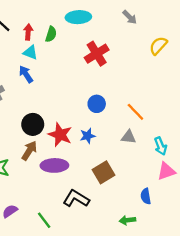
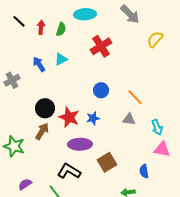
gray arrow: (130, 17) -> (130, 14), size x1.5
cyan triangle: (30, 52) -> (61, 59), moved, turned -48
purple ellipse: (54, 165) -> (80, 144), moved
pink triangle: (166, 171) -> (162, 149), turned 30
brown square: (103, 172) -> (107, 162), moved
black L-shape: (76, 199) -> (69, 171), moved

